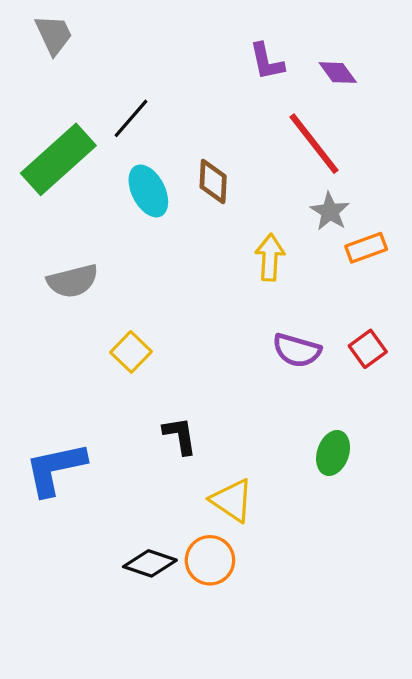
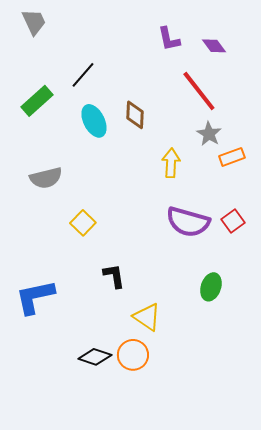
green rectangle: (58, 159) -> (37, 101), size x0.7
purple semicircle: (297, 350) -> (188, 222), size x1.4

